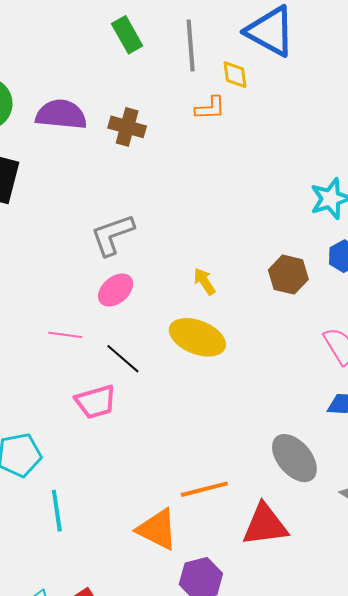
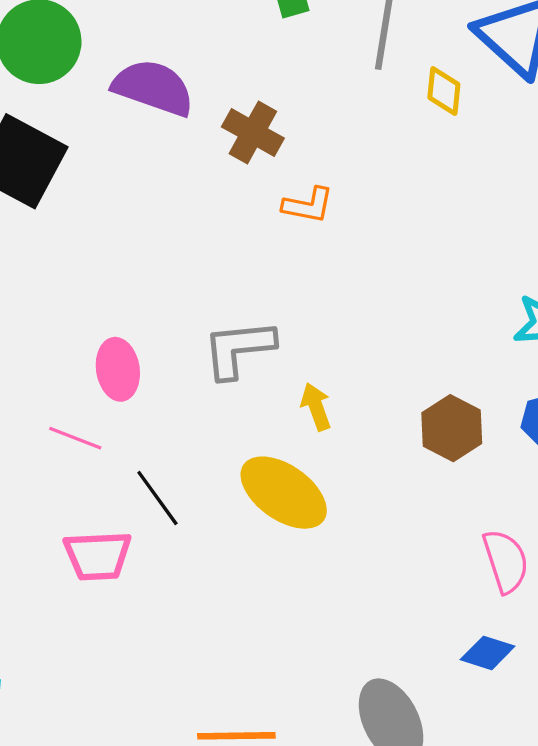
orange L-shape: (210, 108) -> (308, 205), moved
gray L-shape: (113, 235) -> (239, 349), moved
pink ellipse: (116, 290) -> (118, 369), moved, turned -72

